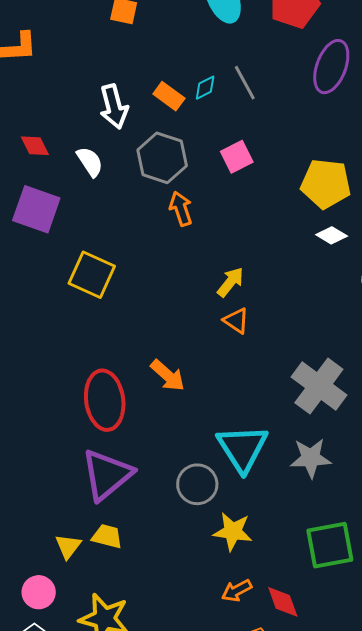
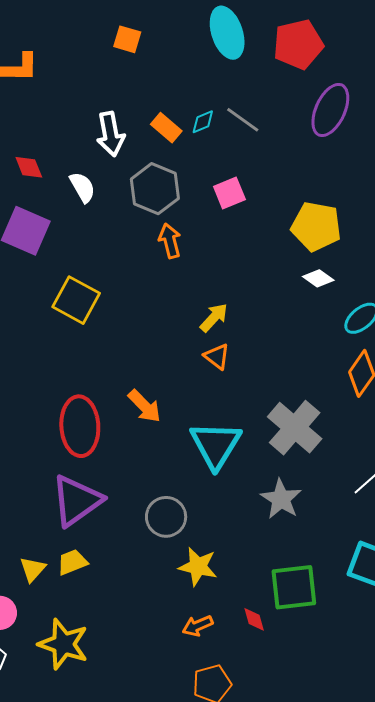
gray line: (245, 83) -> (243, 120), turned -30
cyan triangle: (242, 448) -> (216, 445), moved
gray star: (311, 458) -> (281, 499), turned 30
yellow trapezoid: (107, 536) -> (72, 562), turned -40
red diamond: (283, 602) -> (254, 619), moved, size x0.7

